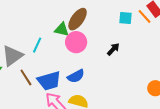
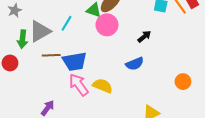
blue semicircle: (76, 76) -> (135, 64), moved
brown line: (26, 77) -> (51, 55), turned -66

